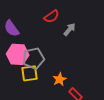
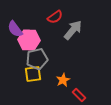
gray arrow: (70, 29) -> (73, 30), size x1.5
pink hexagon: (18, 54) -> (29, 40), moved

